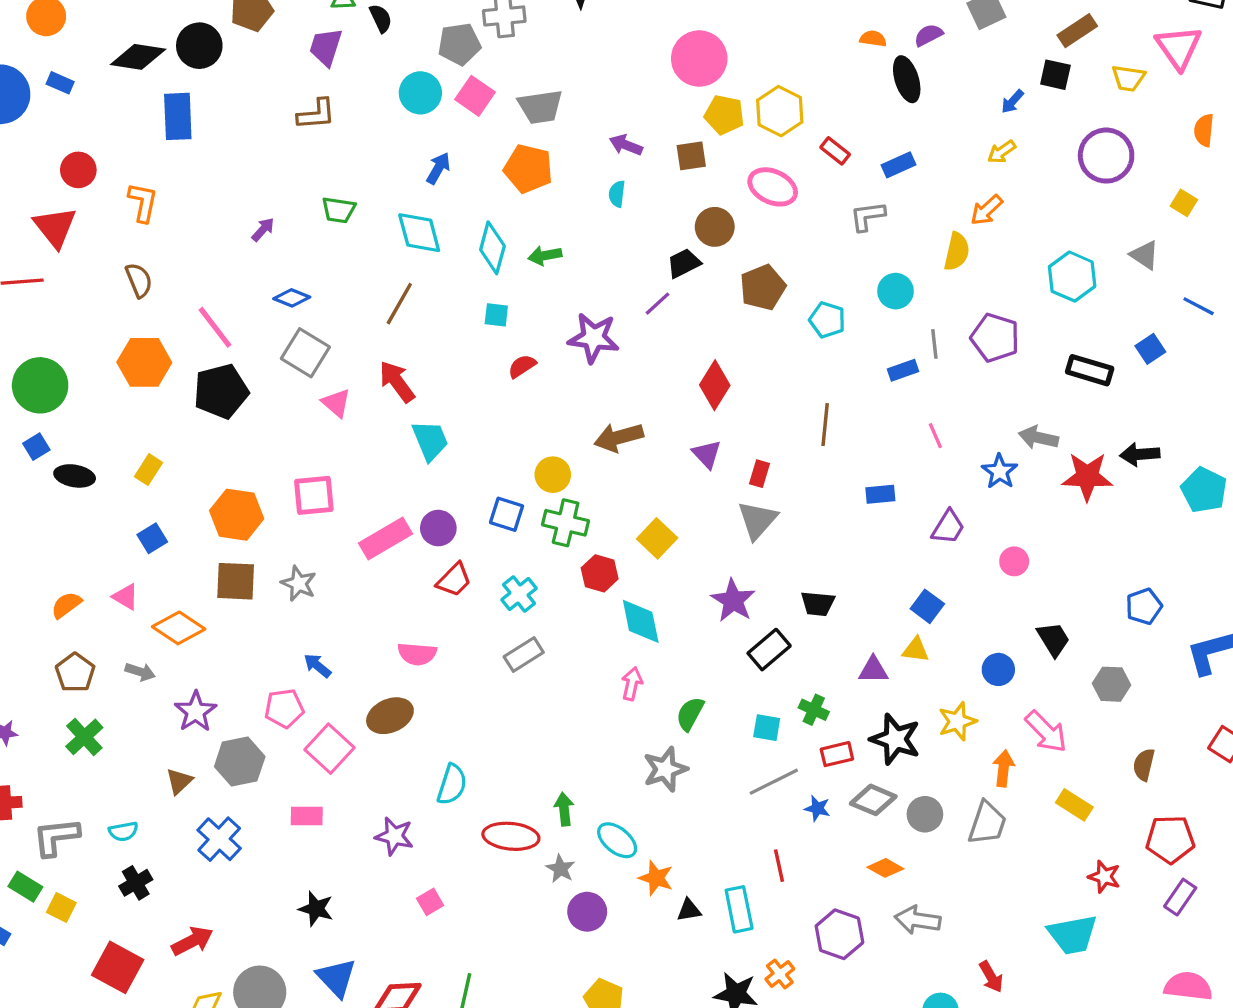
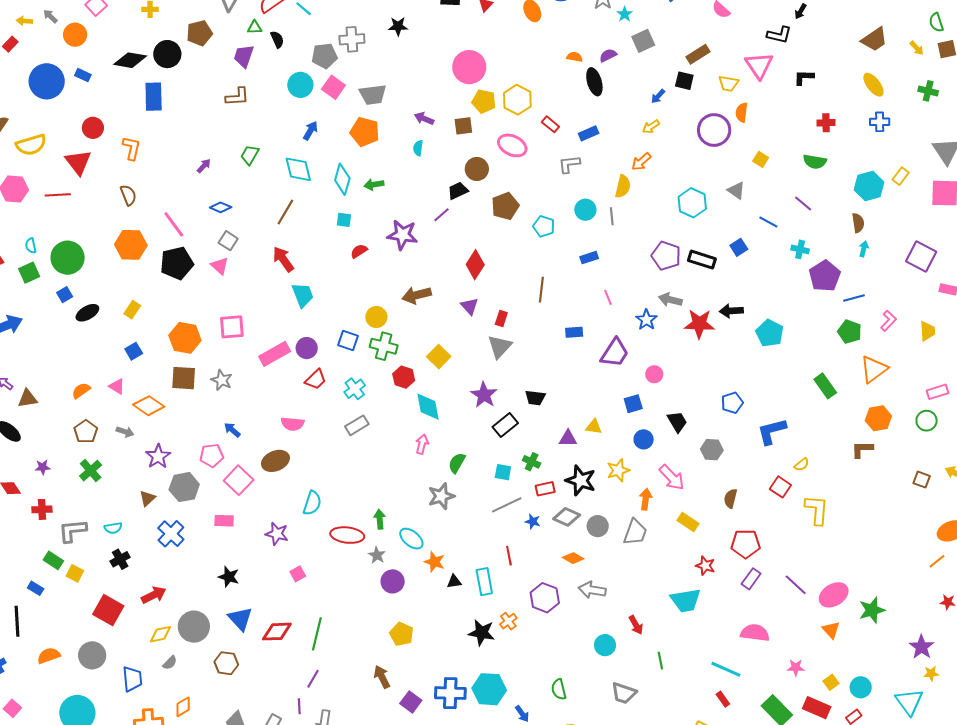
orange semicircle: (1204, 130) -> (742, 113), moved
green trapezoid: (339, 210) -> (250, 155), turned 110
purple pentagon: (995, 338) -> (666, 256), moved
gray line: (934, 344) -> (612, 216), moved
gray square: (305, 353) -> (228, 241), size x0.7
pink triangle: (336, 403) -> (220, 266), moved
black ellipse: (75, 476) -> (87, 313), turned -40
purple trapezoid: (948, 527) -> (615, 353), size x1.4
blue square: (927, 606) -> (633, 404), moved, turned 36

